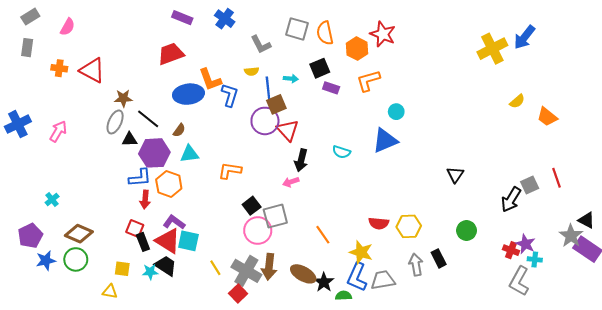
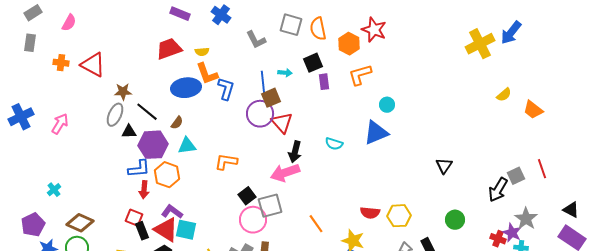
yellow semicircle: (252, 71) -> (202, 52), moved
purple rectangle: (331, 88) -> (324, 82), turned 63
pink arrow: (291, 182) -> (285, 173), size x1.8
gray star: (571, 236) -> (526, 219), moved

